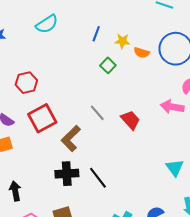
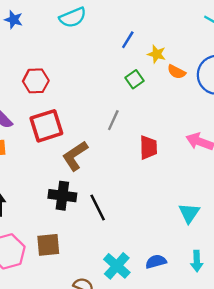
gray line: (97, 113) -> (113, 120), moved, turned 54
red trapezoid: (130, 120) -> (148, 148), turned 30

